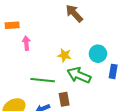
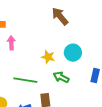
cyan circle: (98, 54) -> (73, 53), moved
green arrow: (79, 75) -> (61, 77), size x0.7

